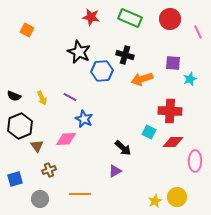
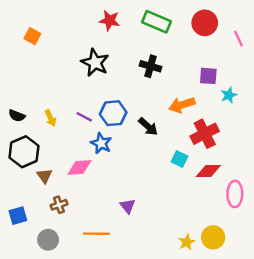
blue hexagon: (102, 71) -> (113, 113), moved
orange arrow: (142, 79) -> (182, 105), moved
red cross: (170, 111) -> (205, 134), turned -30
black arrow: (123, 148) -> (148, 126), moved
purple triangle: (115, 171) -> (128, 206), moved, turned -40

